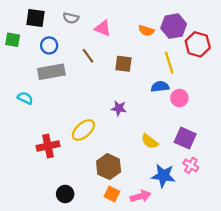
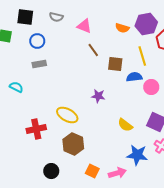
brown line: (88, 56) -> (93, 50), moved
brown square: (123, 64) -> (115, 64), moved
gray rectangle: (51, 72) -> (39, 64), size x0.6
yellow ellipse: (83, 130) -> (67, 115), turned 70
brown hexagon: (109, 167) -> (73, 144), moved

